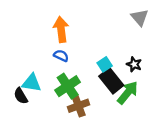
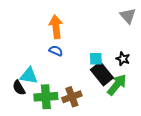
cyan square: (105, 64) -> (96, 59), turned 32
green cross: (68, 86) -> (46, 97), moved, turned 30

